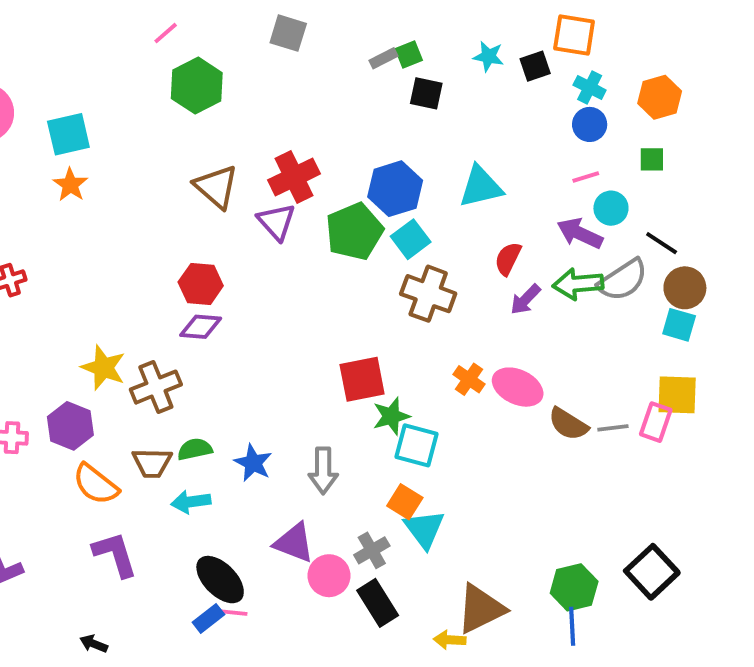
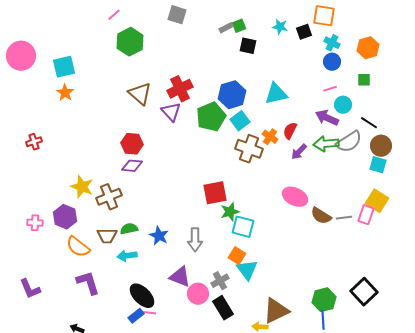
orange cross: (469, 379) -> (270, 137), moved
yellow square: (677, 395) -> (377, 201), turned 30

